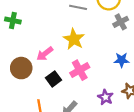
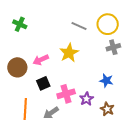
pink cross: (80, 70) -> (66, 94), moved
purple star: (105, 97) -> (86, 99), moved

